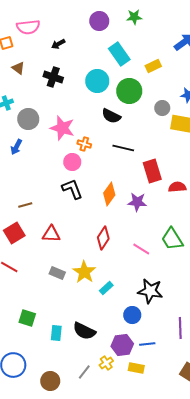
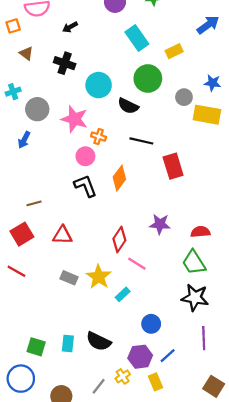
cyan circle: (97, 81) -> (99, 85), moved
red semicircle: (177, 187) -> (200, 232), moved
orange diamond: (109, 194) -> (119, 178), moved
purple star: (137, 202) -> (160, 224), moved
green trapezoid: (172, 239) -> (194, 263), moved
pink line: (141, 249) -> (137, 264), moved
black star: (150, 291) -> (195, 298), moved
green square: (27, 318) -> (36, 347), moved
blue line: (147, 344) -> (168, 356), turned -35
yellow rectangle: (136, 368) -> (156, 382), turned 56

